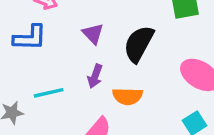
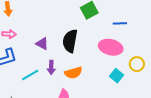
cyan line: (49, 93) -> (30, 75), moved

